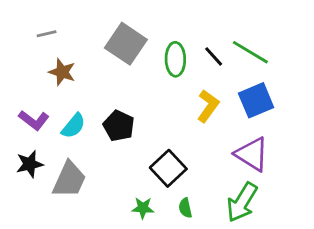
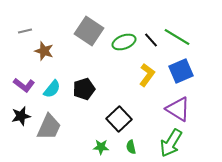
gray line: (47, 34) -> (25, 31), moved
green ellipse: (175, 59) -> (124, 42), turned 70
black pentagon: (119, 126) -> (84, 89), turned 30

